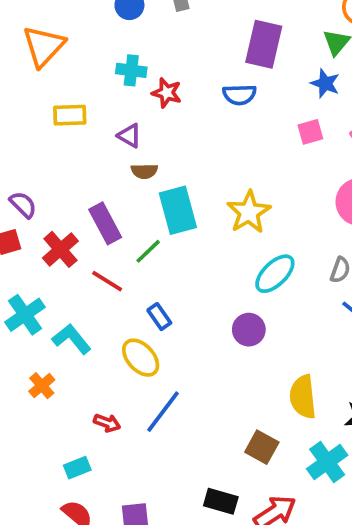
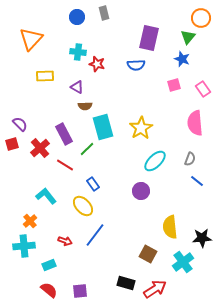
cyan cross: (25, 315) -> (24, 246), moved, turned 30

